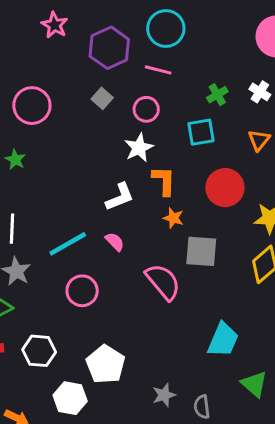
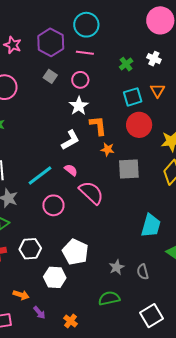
pink star: (55, 25) -> (13, 45), moved
cyan square: (201, 132) -> (133, 97), moved
pink semicircle: (163, 282) -> (91, 193), moved

